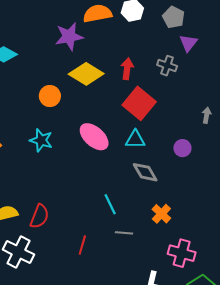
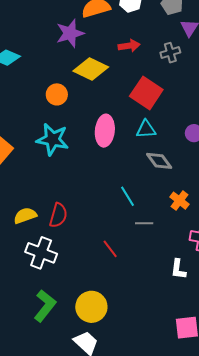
gray cross: (167, 66) -> (170, 53), turned -30
red arrow: (127, 69) -> (129, 46), moved, turned 80
pink ellipse: (94, 137) -> (105, 131), turned 60
cyan star: (41, 140) -> (53, 139), size x1.4
red line: (82, 245) -> (110, 249), moved, turned -48

